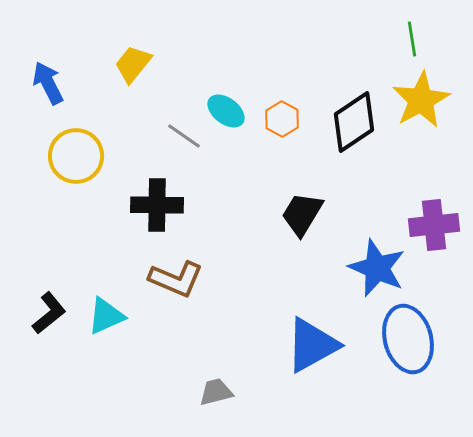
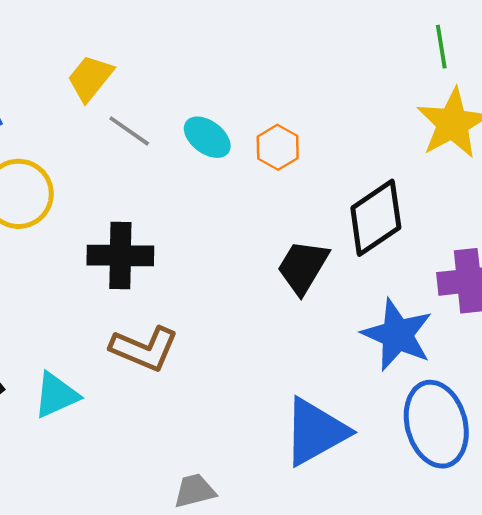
black diamond: (354, 122) -> (376, 218), moved
gray line: (184, 136) -> (129, 131), moved

